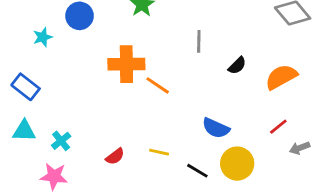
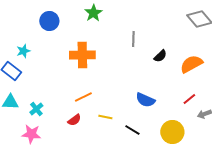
cyan star: (43, 37) -> (23, 51), moved
orange line: (158, 85) -> (83, 97), moved, turned -60
yellow circle: (237, 164) -> (172, 132), moved

